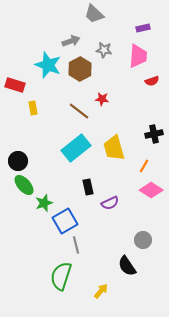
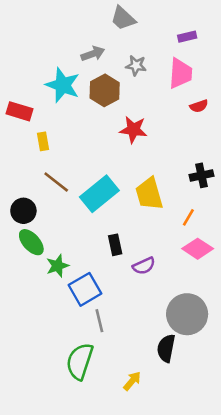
red star: (102, 99) -> (133, 130), size x1.5
brown line: (79, 111) -> (56, 182), moved
gray circle: (143, 240) -> (187, 314), size x1.8
black semicircle: (127, 266) -> (166, 348), turned 45

